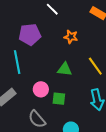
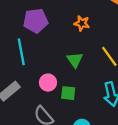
green triangle: (65, 69) -> (75, 60), turned 49

